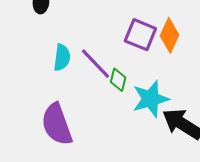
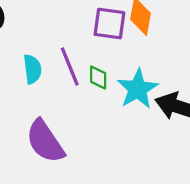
purple line: (96, 64) -> (70, 67), turned 36

